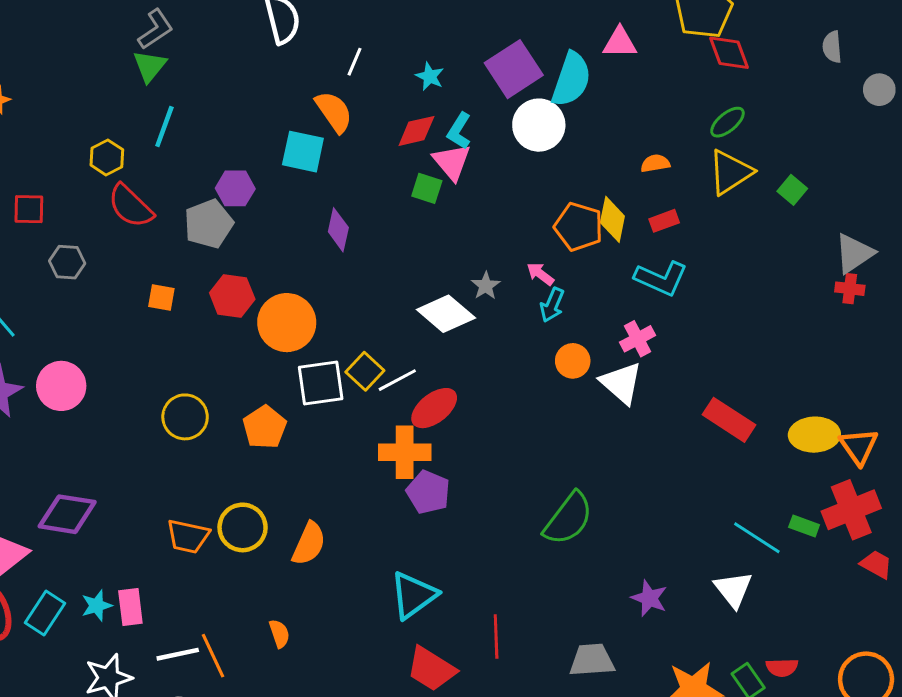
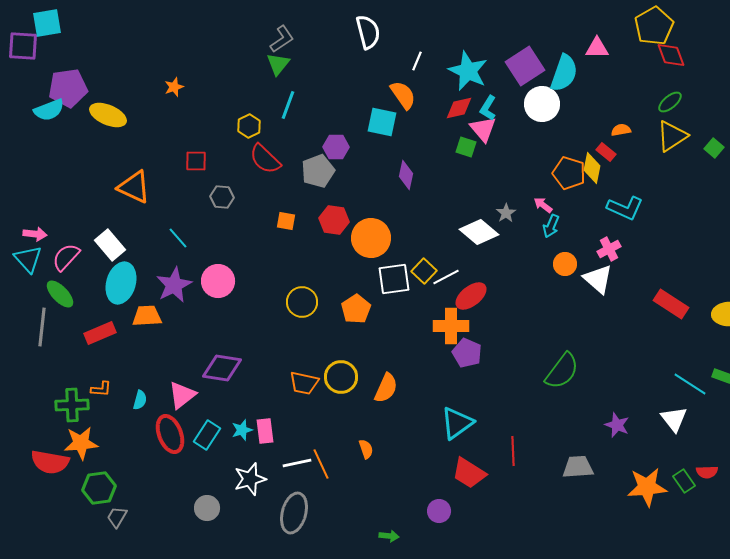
cyan star: (430, 76) -> (468, 71), size x2.0
red rectangle: (664, 221) -> (606, 152), moved, turned 60

